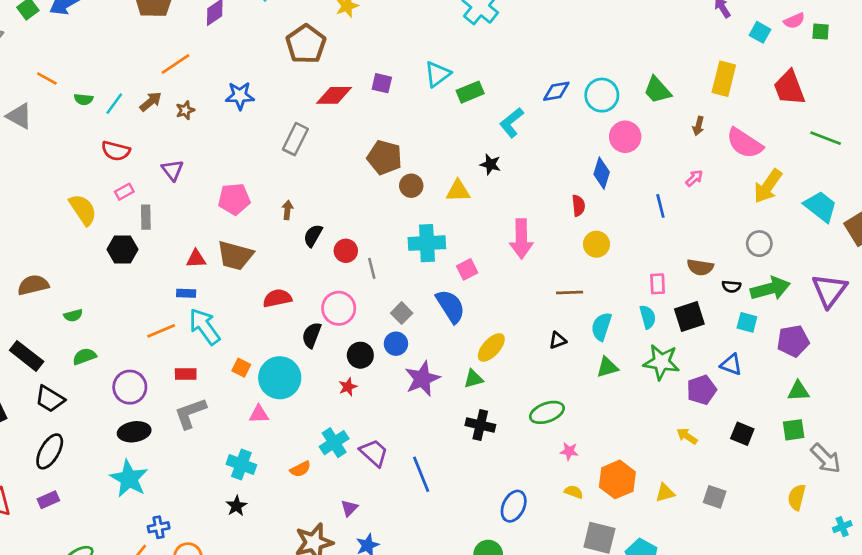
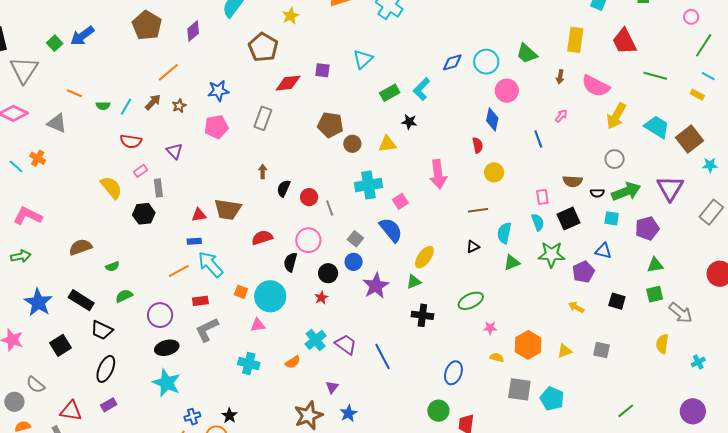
green rectangle: (470, 92) -> (390, 93), moved
pink pentagon: (234, 199) -> (216, 127), moved
black star: (236, 506) -> (229, 416), moved

